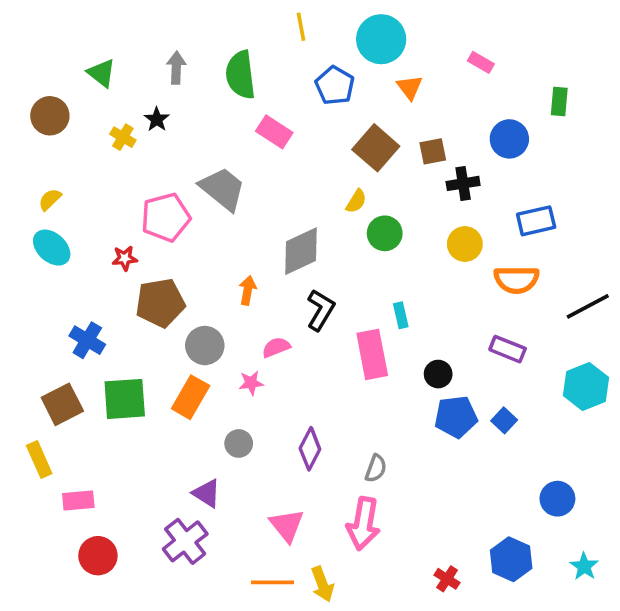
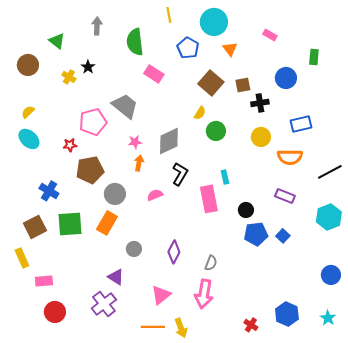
gray arrow: (176, 68) -> (97, 26), moved
pink star: (251, 383) -> (135, 142), moved
blue circle: (557, 499) -> (331, 275), moved
pink triangle: (287, 525) -> (161, 295), turned 30

